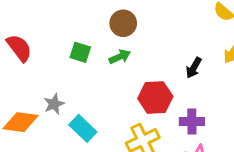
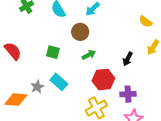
green arrow: (120, 57) -> (89, 55), moved
cyan rectangle: (83, 128) -> (59, 82), moved

